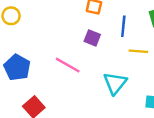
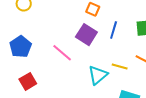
purple square: (92, 38) -> (86, 35), size x1.5
yellow line: (138, 51) -> (120, 67), moved

